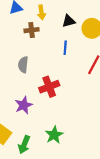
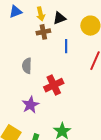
black triangle: (69, 21) -> (60, 18), moved
brown cross: (32, 30) -> (43, 32), moved

